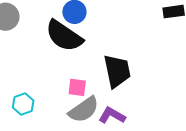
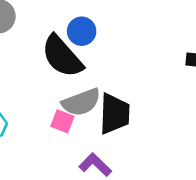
gray semicircle: (84, 110) -> (81, 102), moved

